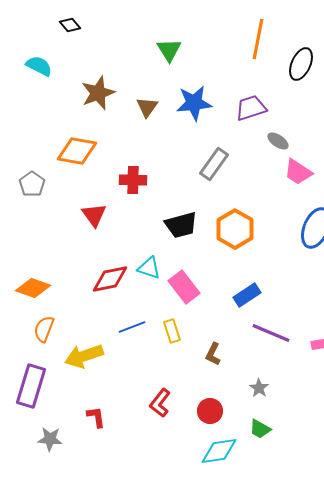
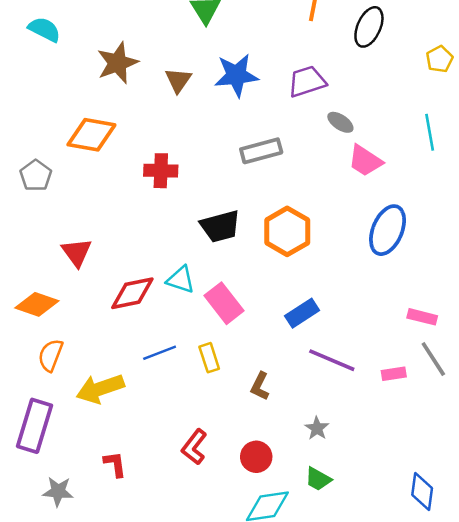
gray rectangle: (214, 164) -> (261, 151), turned 40
red triangle: (94, 215) -> (77, 252), moved

